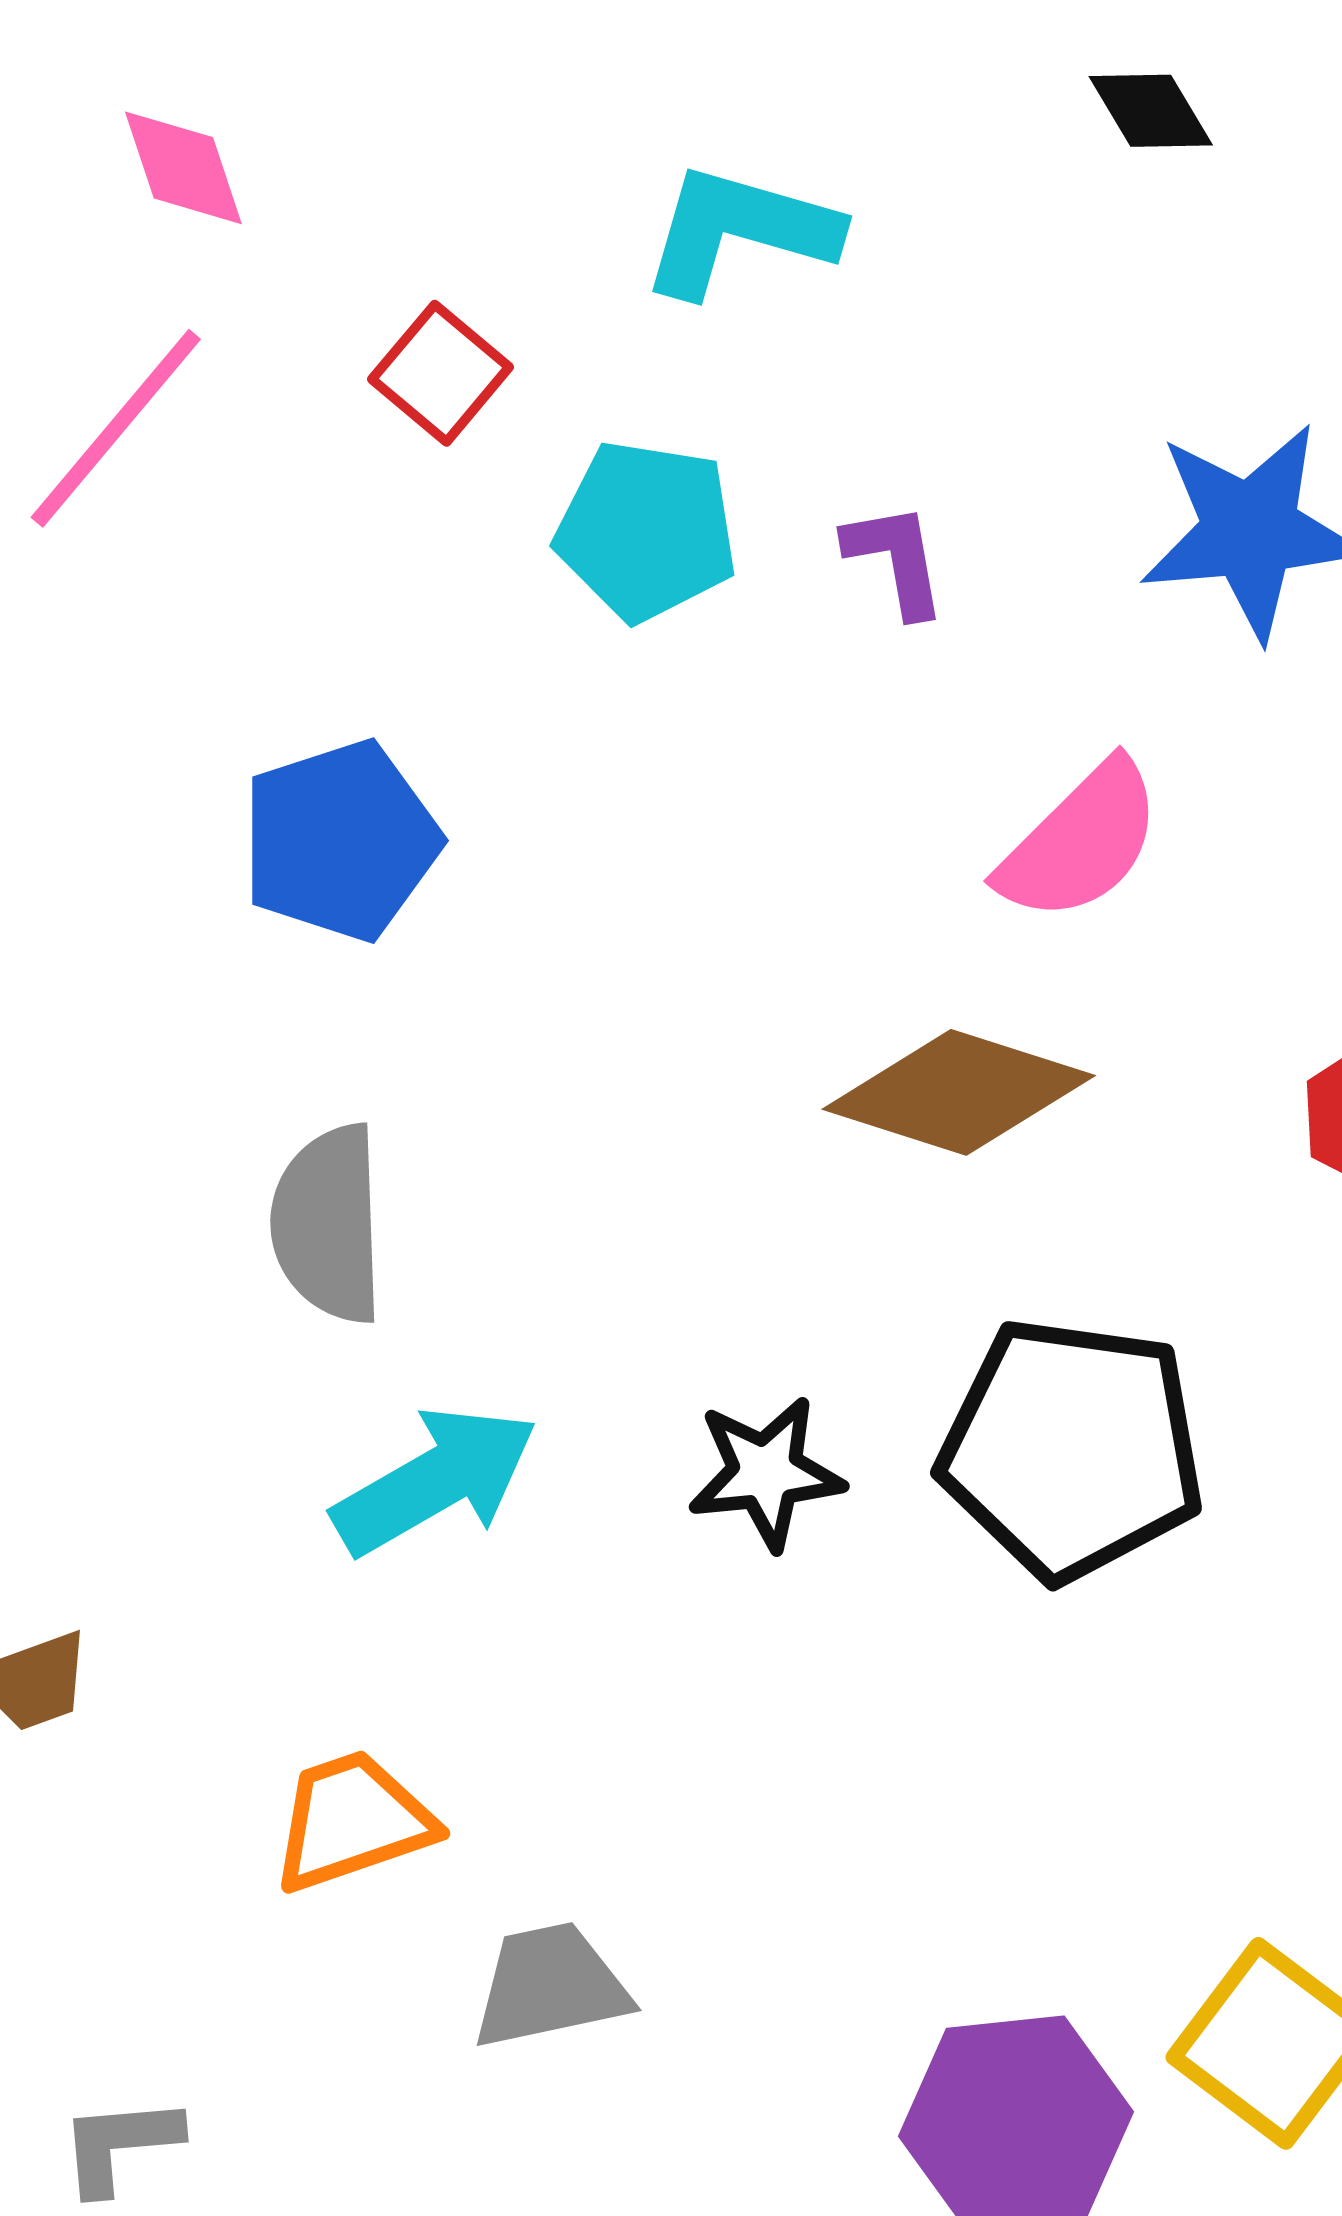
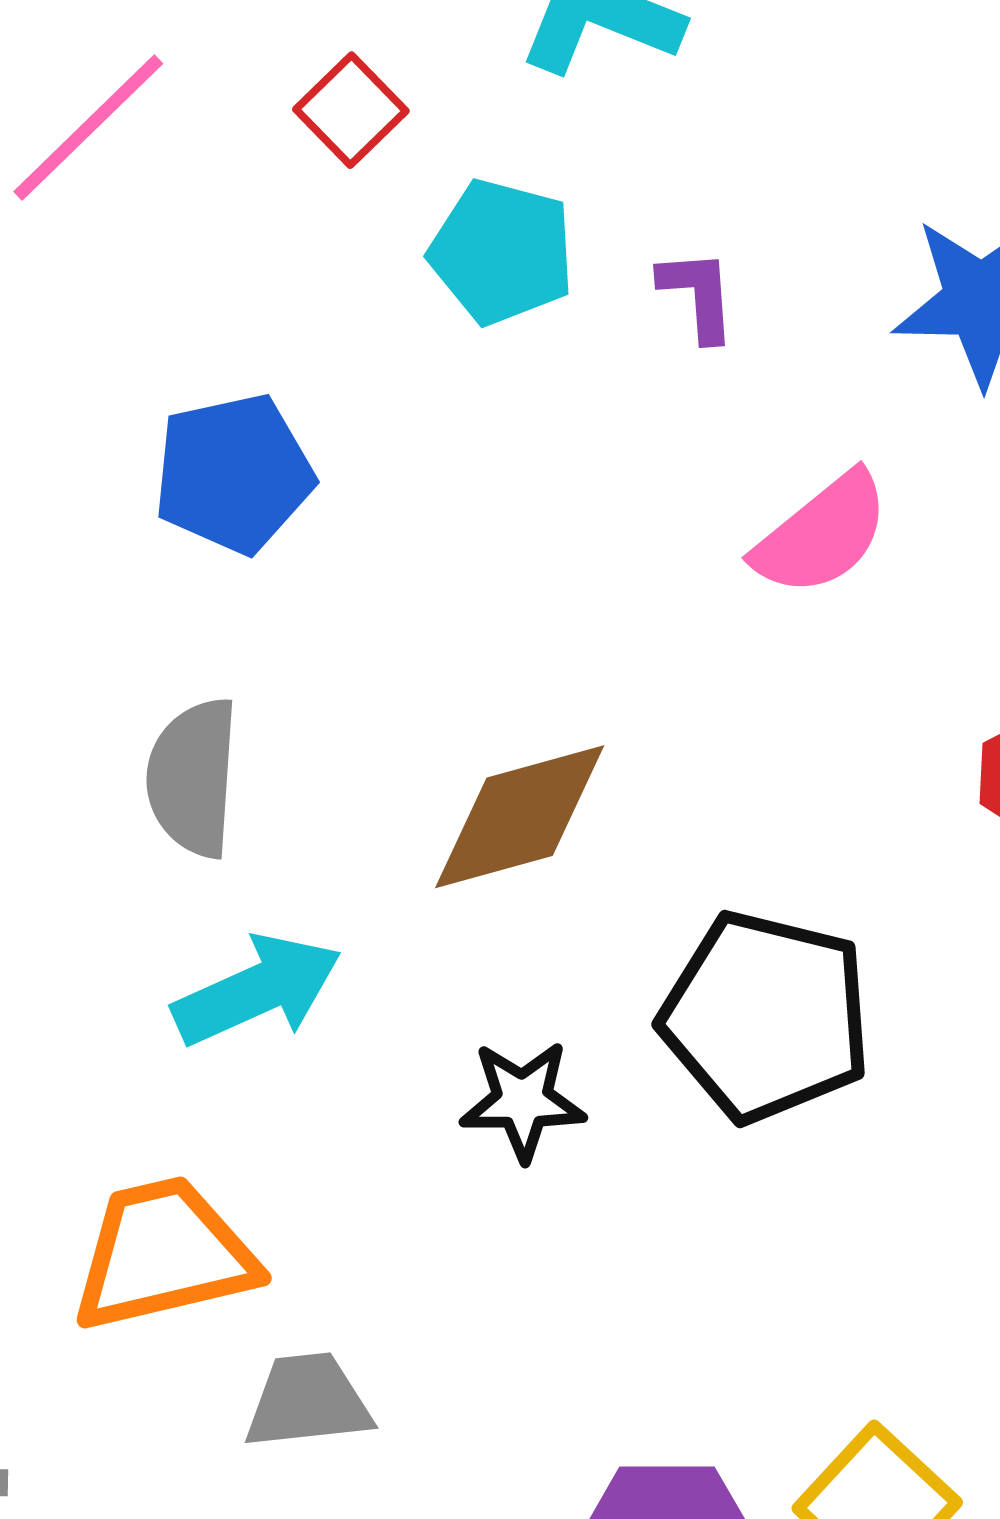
brown diamond: (959, 1092) -> (520, 817), moved, turned -39
black star: (766, 1473) -> (523, 1101), moved
orange trapezoid: (352, 1821) -> (164, 1254), size x1.4

